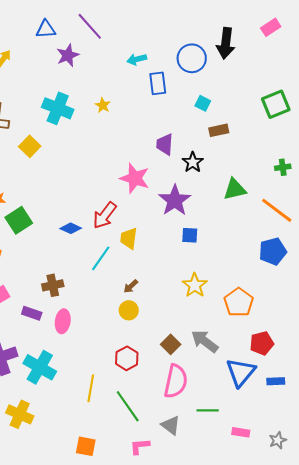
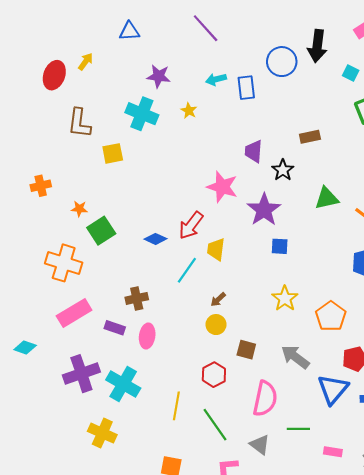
purple line: (90, 26) -> (206, 28), moved
purple star: (68, 55) -> (159, 76), moved, turned 30
cyan arrow: (137, 59) -> (216, 79), moved
cyan square: (203, 103) -> (351, 73), moved
yellow square: (30, 146) -> (113, 153), turned 35
brown square: (171, 344) -> (246, 350), moved, turned -30

